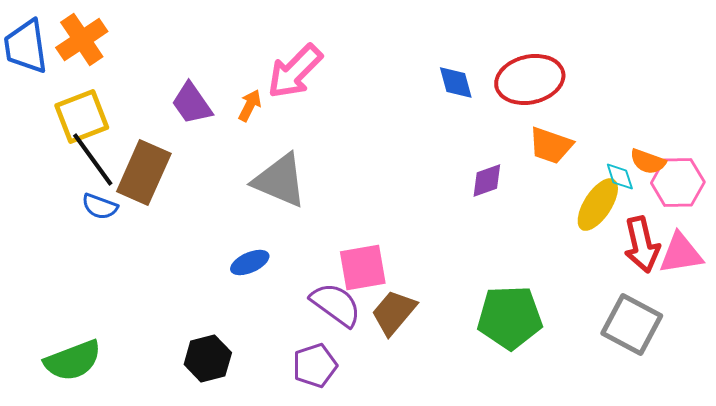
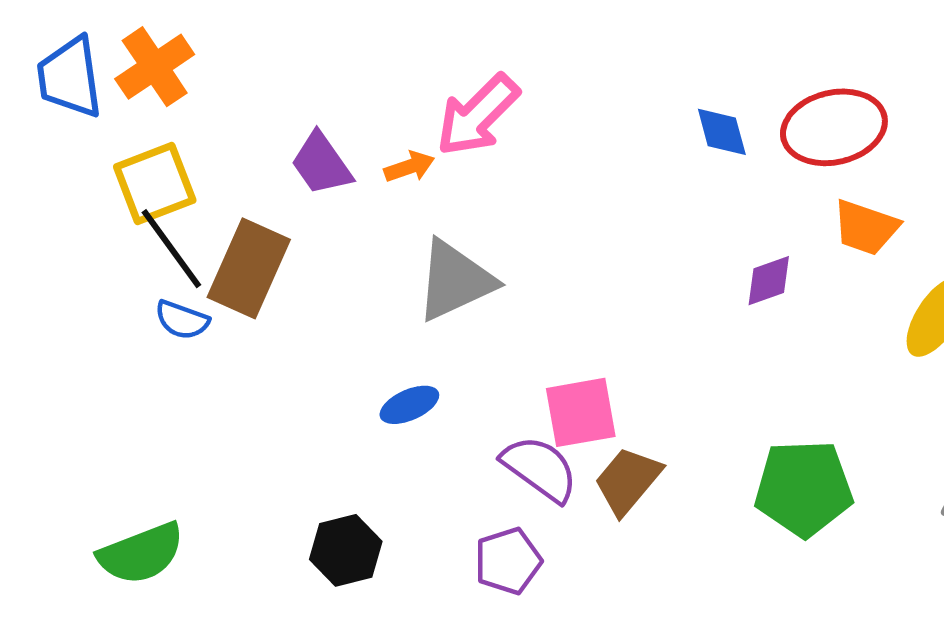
orange arrow: (250, 106) -> (409, 167), turned 44
gray triangle: (280, 180) -> (455, 281), turned -48

